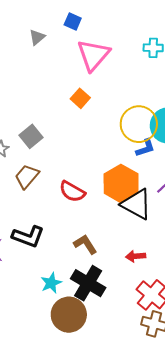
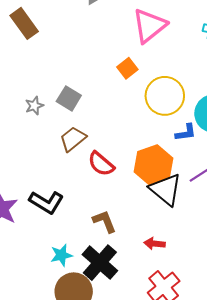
yellow circle: (139, 124) -> (165, 96), moved
gray square: (31, 136) -> (69, 98), turned -30
brown trapezoid: (27, 176) -> (73, 139), moved

